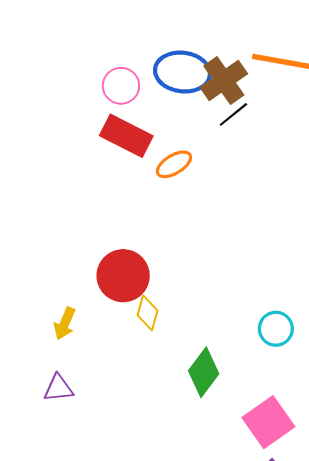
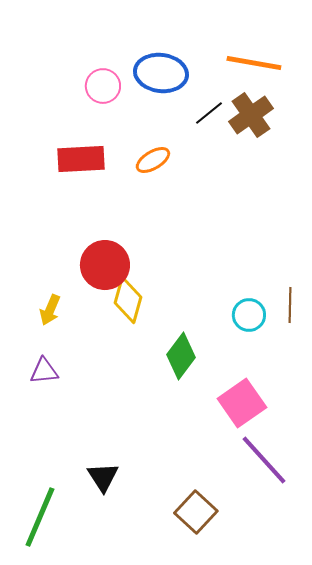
brown cross: (224, 81) -> (251, 115), moved
red rectangle: (126, 136) -> (81, 159), moved, turned -30
yellow diamond: (147, 313) -> (128, 300), size x1.4

